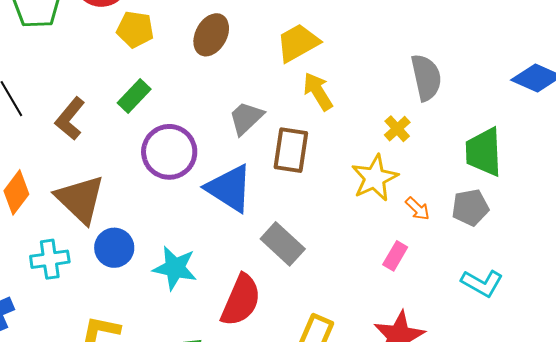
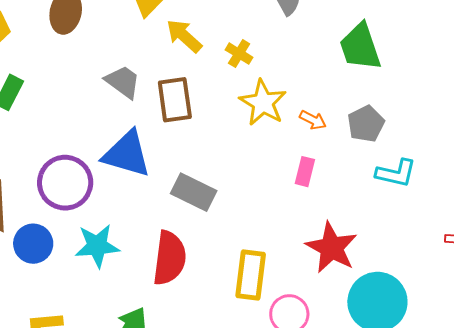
gray trapezoid: (246, 118) -> (123, 82), turned 96
yellow cross: (397, 129) -> (239, 54), moved
purple circle: (169, 152) -> (65, 183), moved
gray pentagon: (470, 208) -> (366, 124), moved

